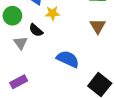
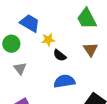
black semicircle: (36, 30) -> (60, 55), moved
blue semicircle: (68, 59) -> (64, 81), turned -30

